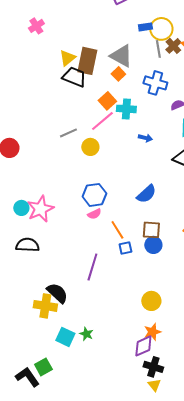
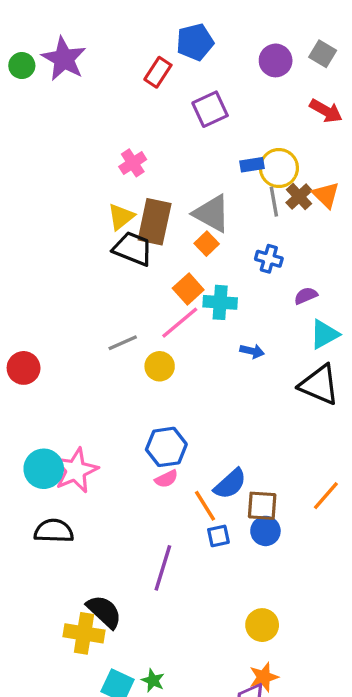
pink cross: (36, 26) -> (133, 163), moved
blue cross: (155, 83) -> (269, 259), size x0.7
blue semicircle: (146, 194) -> (230, 484), moved
cyan circle: (21, 208) -> (44, 469), size x1.5

